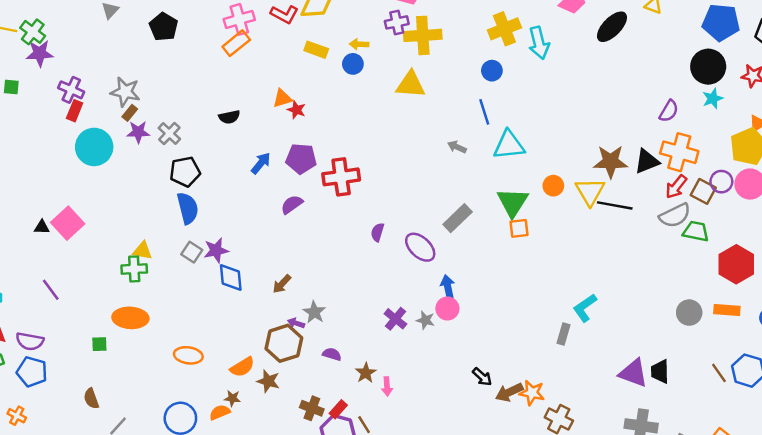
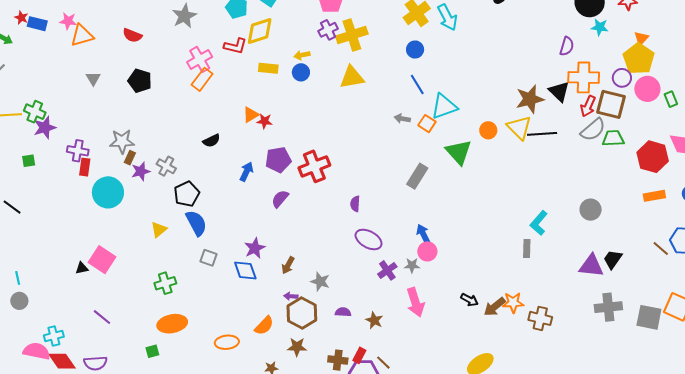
cyan star: (713, 99) -> (600, 27), turned -30
black triangle: (647, 161) -> (559, 91), turned -40
purple circle: (721, 182) -> (622, 78), moved
brown square: (703, 191) -> (611, 104), size x1.4
orange square: (519, 228) -> (427, 124), moved, turned -36
purple ellipse: (420, 247) -> (369, 239), moved
purple star: (216, 250) -> (255, 248), moved
yellow triangle: (142, 251) -> (159, 230), moved, turned -36
gray circle: (689, 313) -> (591, 210), moved
purple cross: (395, 319) -> (387, 270), turned 30
purple arrow: (296, 323) -> (291, 296), moved
orange semicircle: (242, 367) -> (264, 326), moved
black trapezoid: (660, 372) -> (613, 259), turned 50
pink arrow: (387, 386) -> (415, 302), moved, size x1.8

